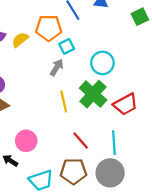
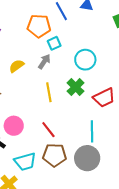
yellow semicircle: (20, 40) -> (17, 66), moved
green cross: (93, 94) -> (76, 87), size x0.7
red line: (81, 140) -> (48, 130), moved

